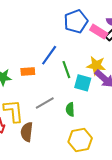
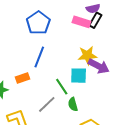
blue pentagon: (76, 21) -> (38, 23), moved
green line: (66, 70) -> (62, 87), moved

